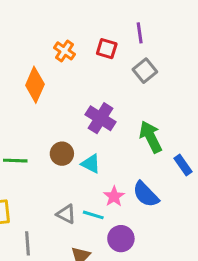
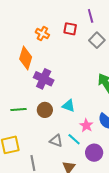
purple cross: (101, 118) -> (44, 79), moved
brown circle: (62, 154) -> (45, 110), moved
cyan line: (93, 215) -> (74, 139), turned 32

